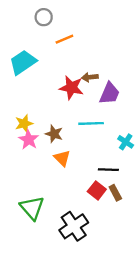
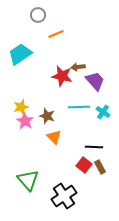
purple trapezoid: (110, 93) -> (95, 81), turned -65
cyan cross: (126, 142) -> (103, 112), moved

